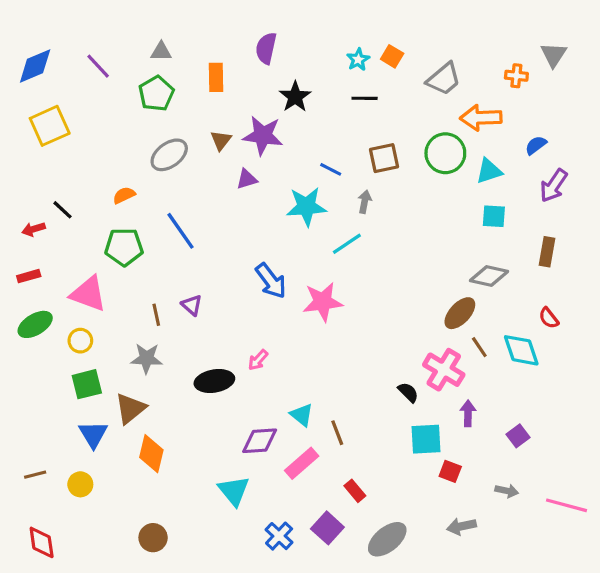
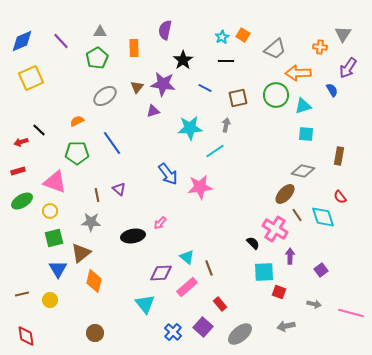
blue semicircle: (536, 145) -> (332, 90), turned 96
blue line: (331, 169) -> (205, 88), moved
purple arrow: (554, 186) -> (348, 68), moved

